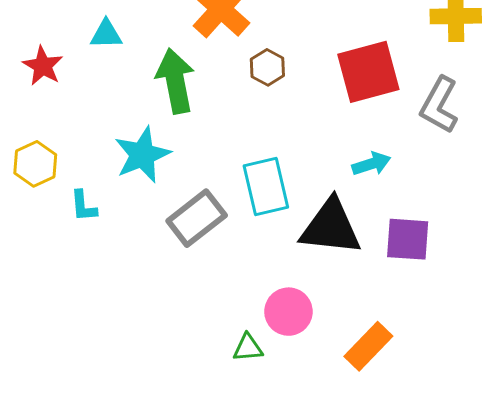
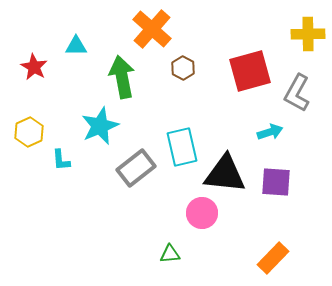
cyan arrow: (371, 164) -> (270, 132), moved
pink circle: (288, 312) -> (202, 213), moved
orange rectangle: (368, 346) -> (273, 258), moved

